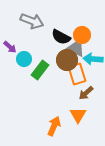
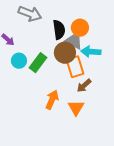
black semicircle: (61, 37) -> (59, 30), turned -126
cyan circle: (24, 59) -> (19, 61), moved
orange arrow: (54, 126) -> (52, 100), moved

